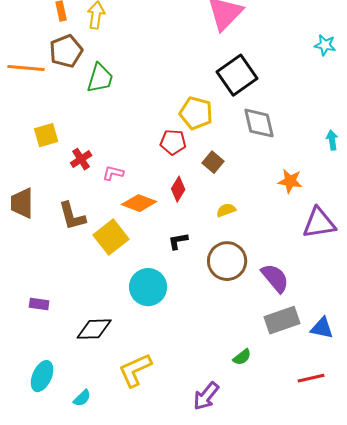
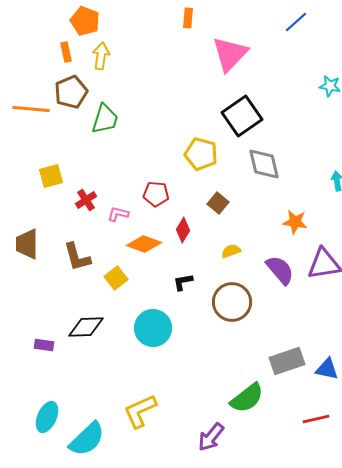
red pentagon: (173, 142) -> (156, 194), moved
yellow square: (111, 237) -> (116, 278), size x0.7
purple semicircle: (275, 278) -> (280, 270), moved
black diamond: (94, 329) -> (86, 327), moved
green semicircle: (242, 357) -> (247, 398), size x1.8
cyan semicircle: (82, 398) -> (87, 439), size x2.0

